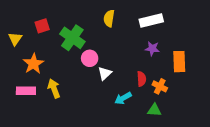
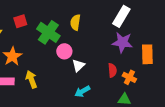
yellow semicircle: (109, 18) -> (75, 22), moved
white rectangle: (151, 21) -> (121, 16), turned -45
purple star: (152, 49) -> (122, 42), size x1.5
cyan arrow: (123, 98) -> (82, 91), moved

